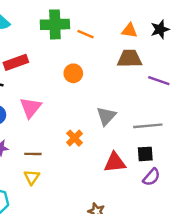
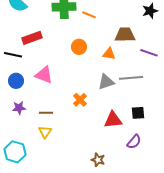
orange triangle: (129, 31) -> (109, 54), moved
pink triangle: (31, 107) -> (44, 75), turned -48
gray triangle: (106, 116) -> (106, 82), turned 30
gray line: (148, 126) -> (131, 78), moved
purple semicircle: (151, 177) -> (134, 142), moved

